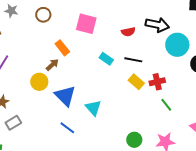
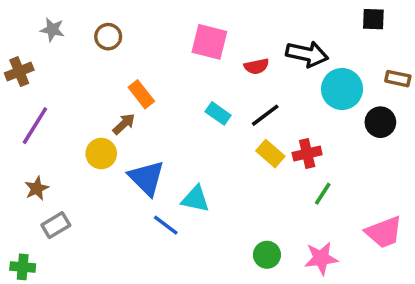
pink square: (86, 24) -> (209, 42), moved
black line: (133, 60) -> (265, 115), turned -48
green line: (166, 105) -> (323, 194), turned 72
cyan triangle: (93, 108) -> (195, 199), turned -36
blue line: (67, 128) -> (166, 225), moved

